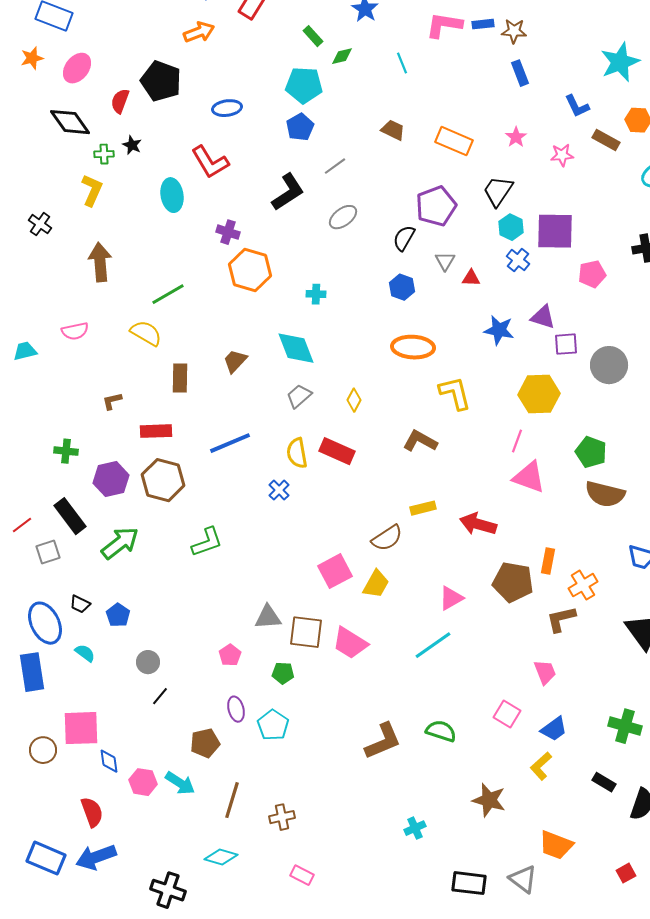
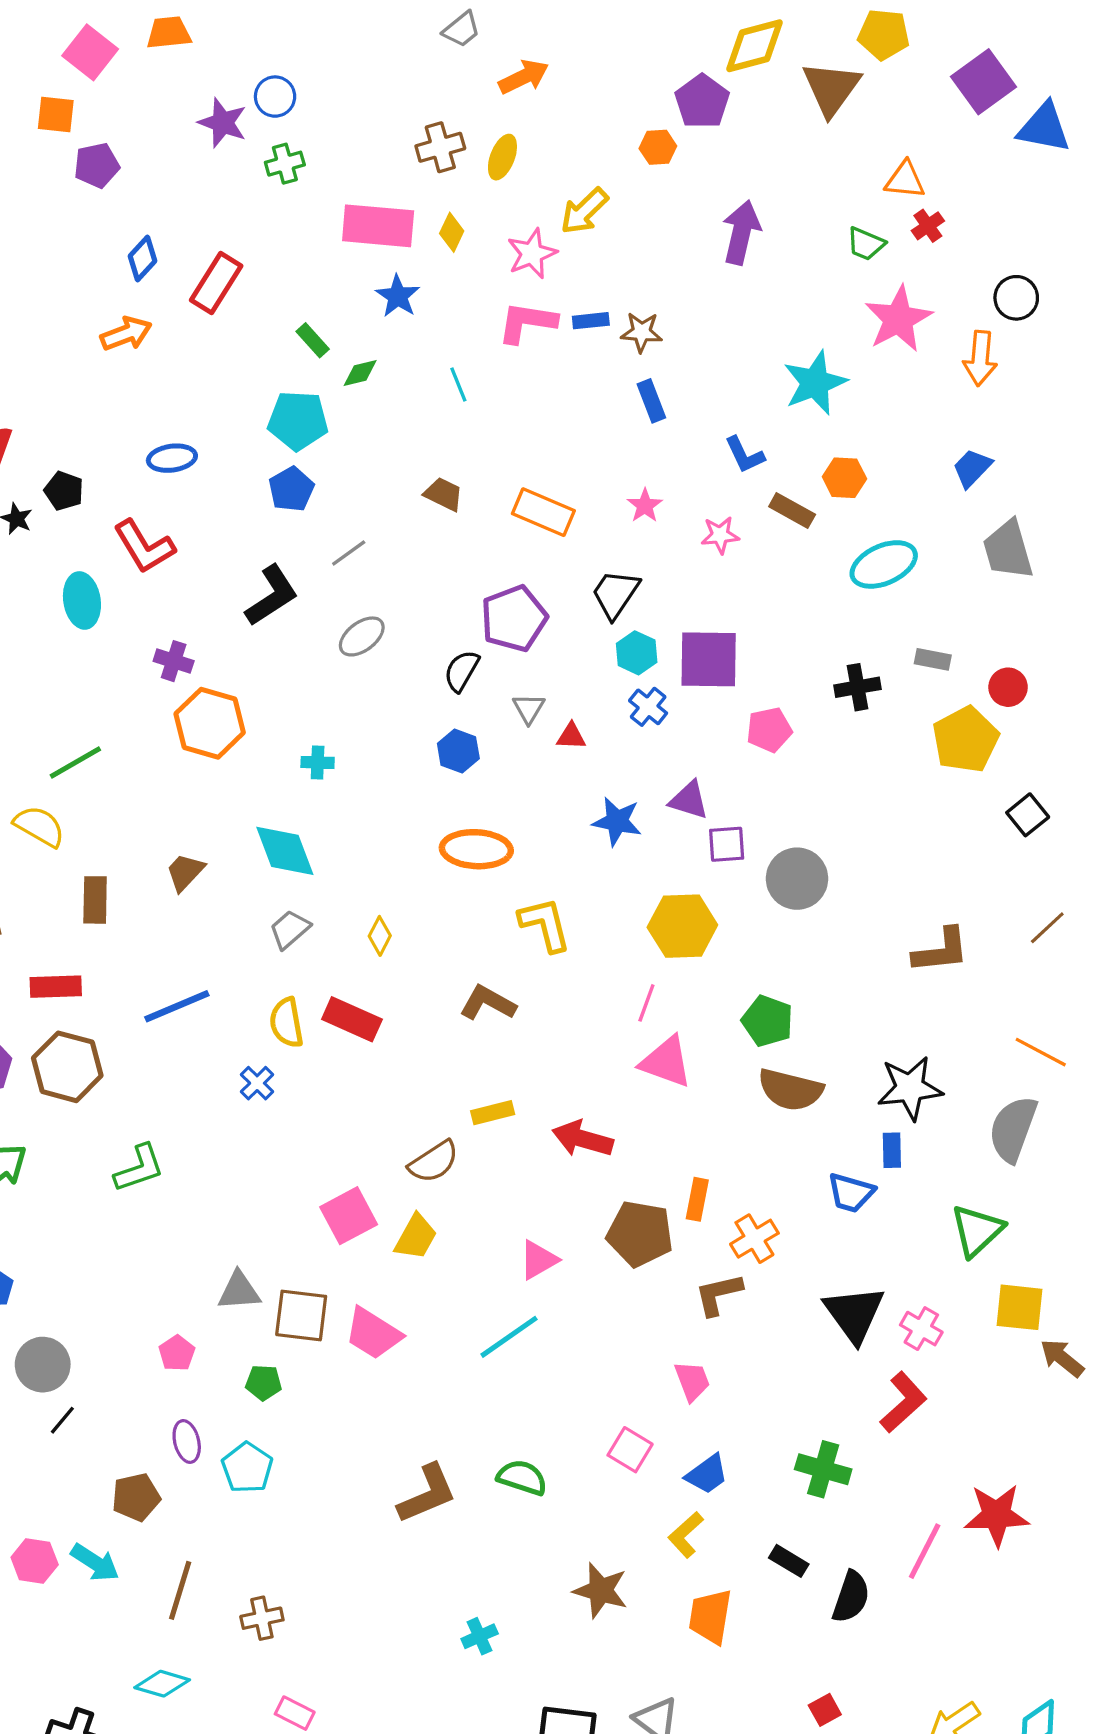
black pentagon: (161, 81) -> (64, 491), moved, size x0.6
gray circle: (148, 662) -> (43, 1365), size x1.4
orange trapezoid: (556, 845) -> (710, 1617), moved, turned 78

